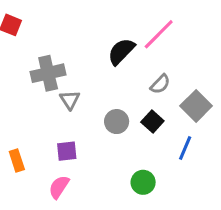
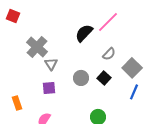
gray cross: (48, 73) -> (37, 47), turned -35
blue line: (185, 148) -> (134, 92), moved
purple square: (67, 151) -> (49, 88), moved

